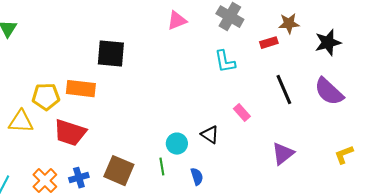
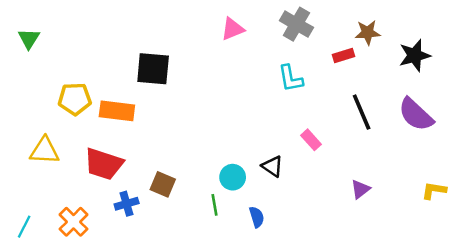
yellow pentagon: (46, 97) -> (75, 99), moved
purple triangle: (283, 154) -> (360, 189), size x0.7
yellow L-shape: (344, 155) -> (434, 190), turned 30
brown square: (119, 171) -> (163, 184), moved, size x0.7
blue cross: (79, 178) -> (127, 204), moved

